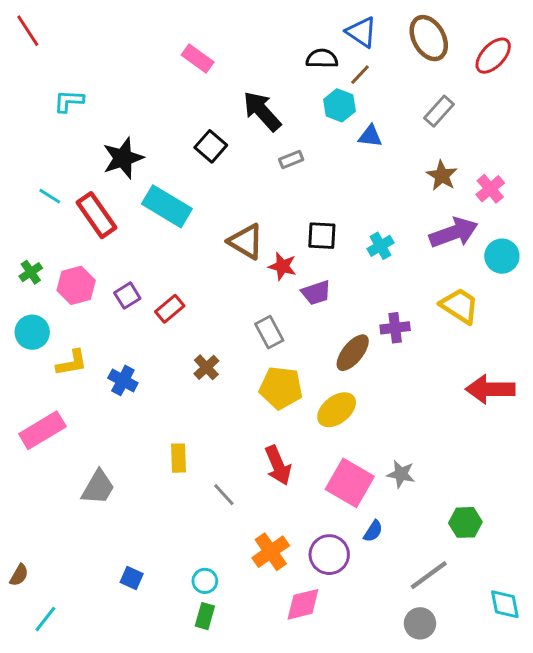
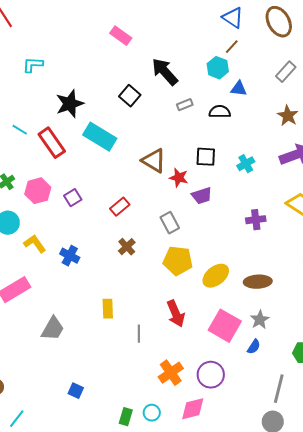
black semicircle: (322, 59) -> (220, 112), moved
red rectangle: (170, 309) -> (120, 207), moved
brown ellipse: (353, 353) -> (258, 282), moved, turned 48
yellow L-shape: (72, 363) -> (35, 244), turned -115
gray star: (401, 474) -> (260, 320), turned 30
gray line: (224, 495) -> (139, 334), turned 42
blue semicircle: (373, 531) -> (254, 347), moved
gray line: (429, 575) -> (279, 389), turned -40
cyan circle: (205, 581) -> (152, 413), moved

